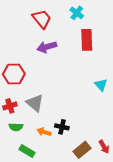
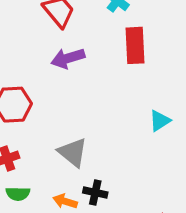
cyan triangle: (101, 85) -> (160, 121), turned 40
gray triangle: (35, 103) -> (73, 152), moved

